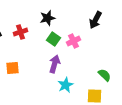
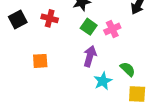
red cross: (20, 32) -> (50, 18), turned 32
green semicircle: (104, 75) -> (128, 69), moved

